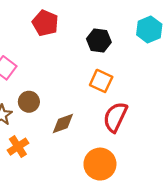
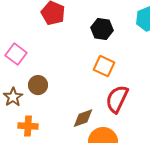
brown diamond: (63, 124) -> (83, 118), moved
orange cross: (18, 147) -> (28, 126), turned 36

